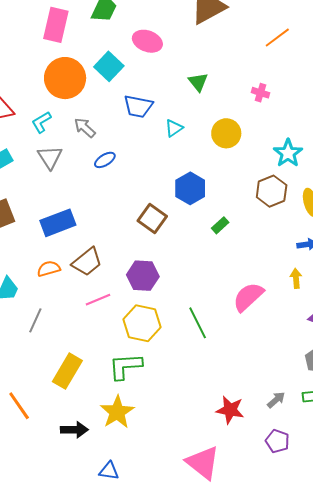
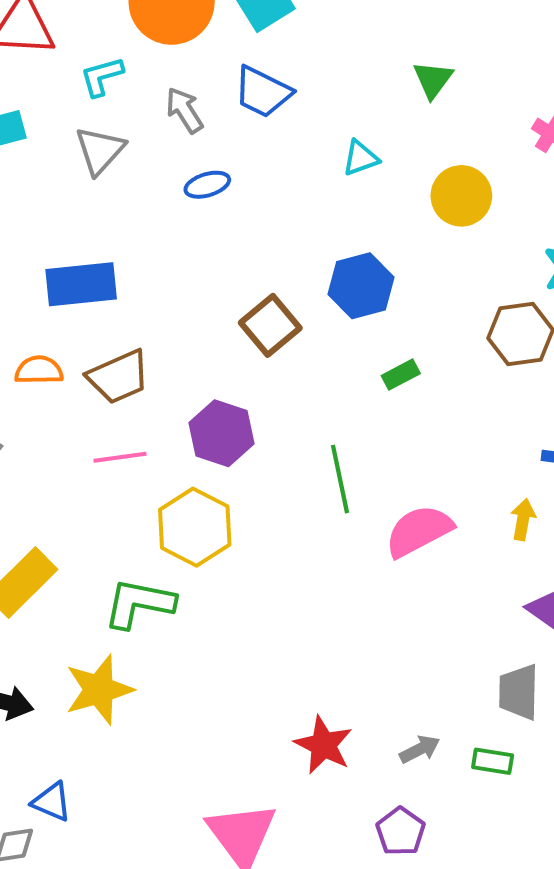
blue trapezoid: (138, 106) -> (263, 92), moved
green line: (198, 323) -> (340, 479), moved

